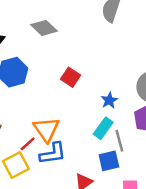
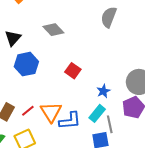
red line: (28, 144) -> (28, 111), moved
blue L-shape: (53, 153) -> (70, 121), moved

